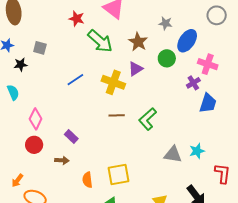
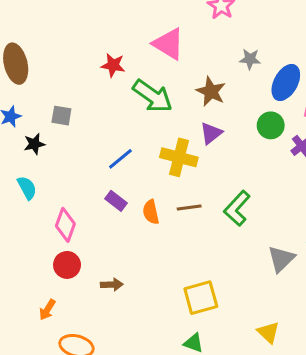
green circle: (167, 58) -> (271, 125), moved
purple rectangle: (71, 137) -> (116, 201), moved
gray triangle: (173, 154) -> (281, 259), turned -48
orange semicircle: (87, 180) -> (151, 212), moved
orange arrow: (17, 181) -> (47, 310), moved

